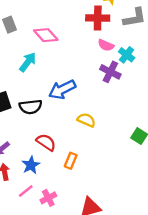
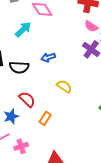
blue arrow: (62, 90) -> (48, 57), size x0.6

